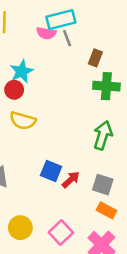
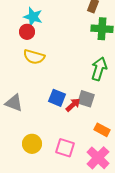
cyan star: (22, 71) -> (33, 17), turned -30
gray square: (103, 185) -> (86, 99), moved
pink square: (61, 233) -> (65, 148), turned -30

